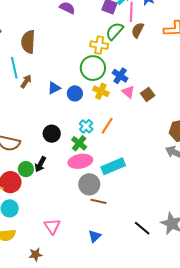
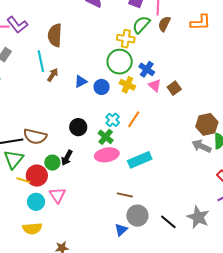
gray circle: (89, 184) -> (137, 216), moved
pink triangle: (52, 226) -> (57, 195), moved

